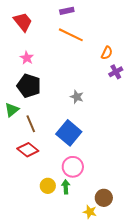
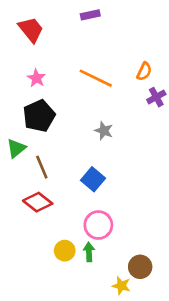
orange line: (71, 35) -> (96, 78), moved
black pentagon: (29, 86) -> (39, 116), turned 30
blue square: (69, 133) -> (93, 179), size x0.7

